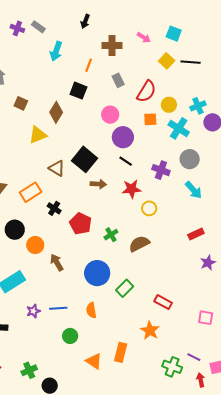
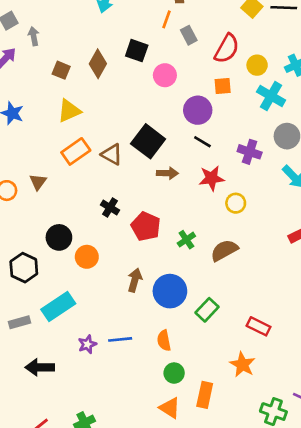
orange line: (89, 65) -> (166, 19), moved
brown diamond: (56, 112) -> (98, 64), moved
pink circle: (110, 115) -> (165, 75), moved
orange square: (150, 119) -> (223, 86), moved
yellow triangle: (38, 135) -> (69, 111), moved
orange rectangle: (31, 192) -> (76, 151), moved
brown arrow: (57, 262) -> (135, 280), moved, turned 48
green circle: (70, 336) -> (174, 373), moved

